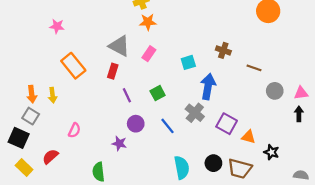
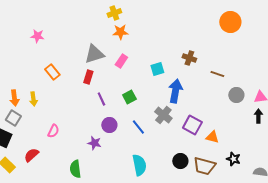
gray triangle: (119, 46) -> (94, 54), turned -45
orange rectangle: (73, 66) -> (52, 72), size x0.7
black star: (271, 152) -> (233, 159), moved
cyan semicircle: (182, 168) -> (139, 165), moved

